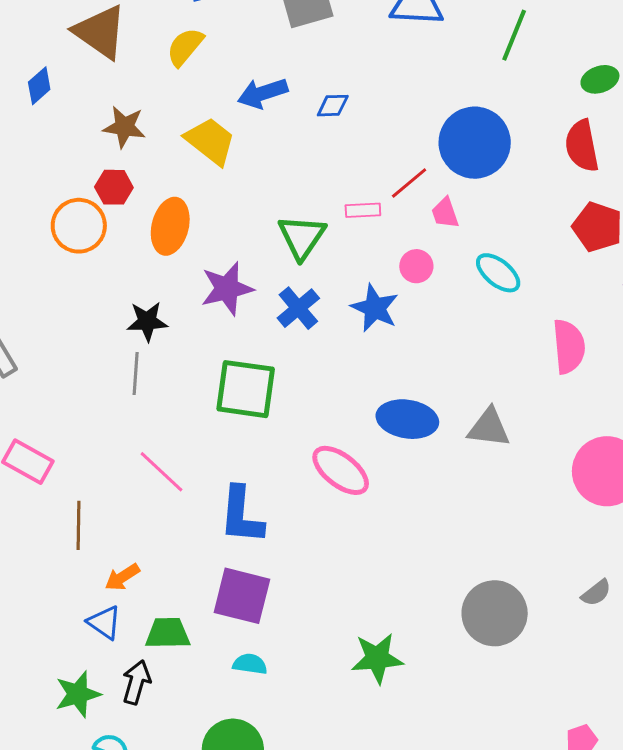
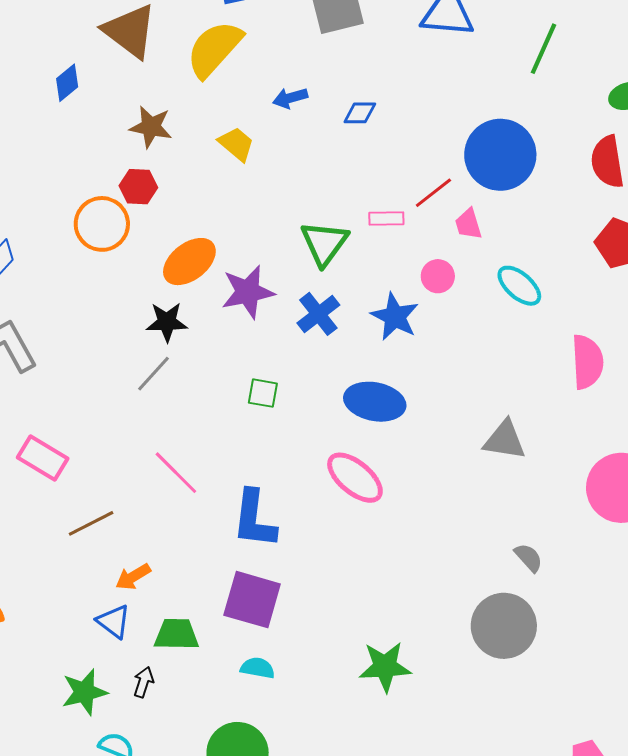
yellow semicircle: (185, 47) -> (214, 49), size x1.5
blue arrow: (263, 93) -> (290, 98), size x0.7
yellow trapezoid: (210, 141) -> (236, 144), size x0.7
orange ellipse: (170, 226) -> (189, 262), moved, turned 36
gray line: (136, 373) -> (154, 374), turned 36
green square: (246, 389) -> (263, 393), size x0.5
blue ellipse: (407, 419) -> (375, 402), moved
brown line: (78, 525) -> (91, 523), turned 60
gray semicircle: (596, 593) -> (529, 558), moved, turned -96
black arrow: (136, 682) -> (143, 682), size x0.7

